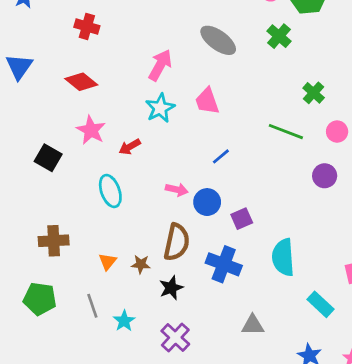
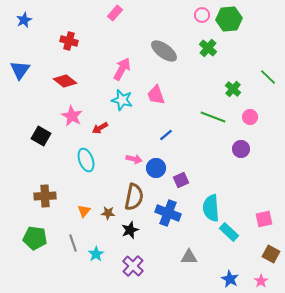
cyan star: (160, 108) -> (122, 100), turned -30
cyan rectangle: (320, 304) -> (229, 232), moved

